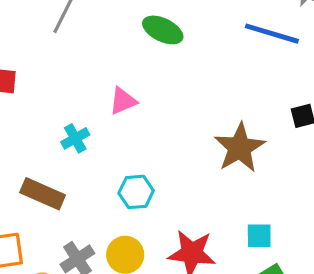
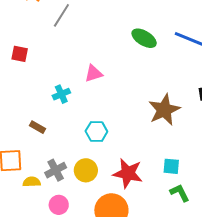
green ellipse: (163, 30) -> (144, 38), moved
brown rectangle: (43, 194) -> (37, 127), size x0.6

